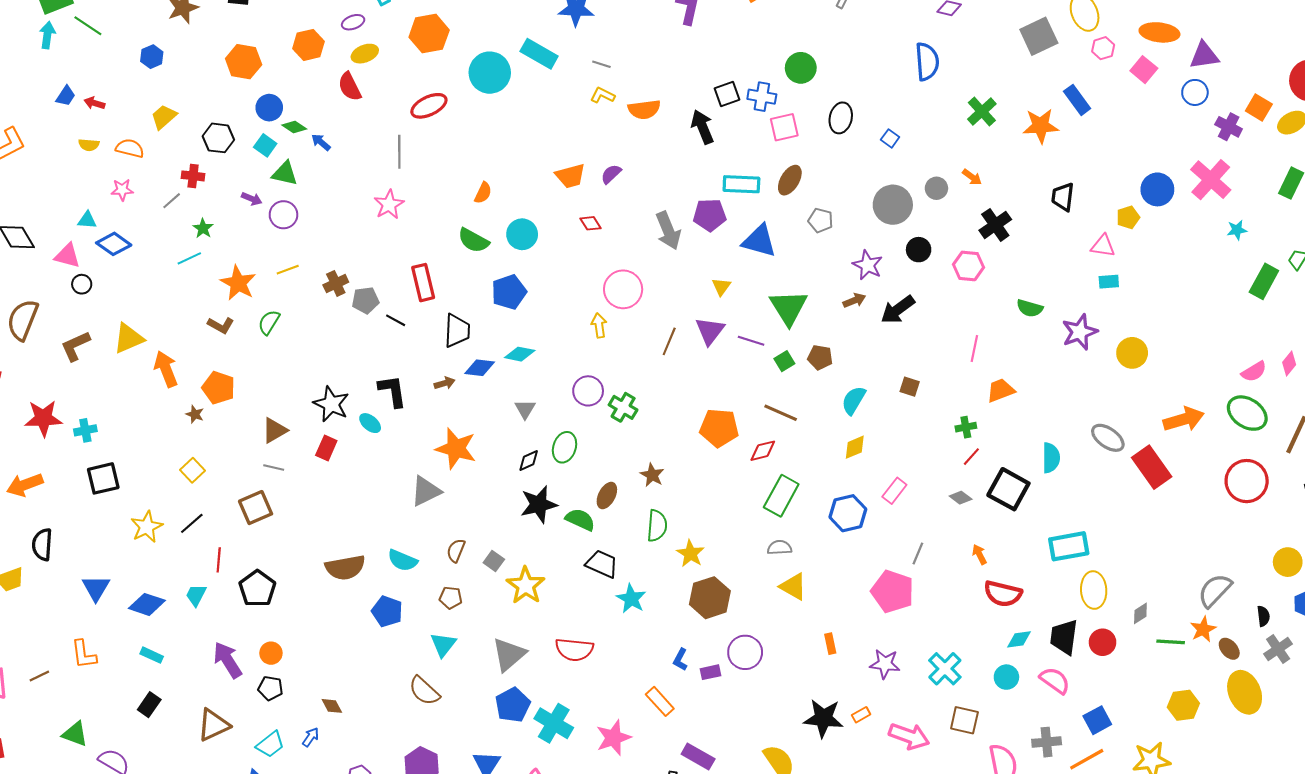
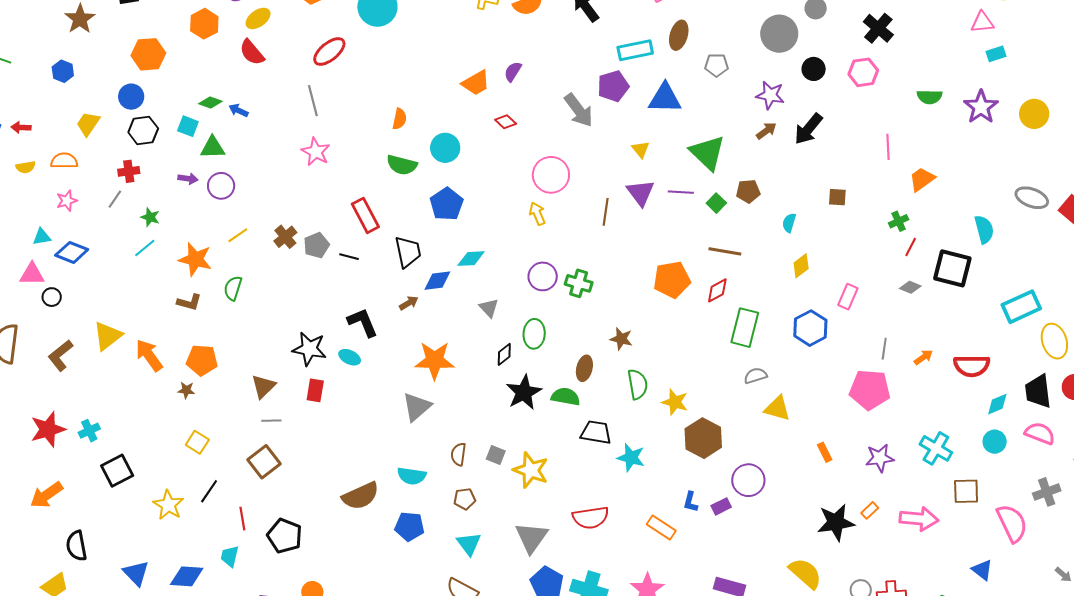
blue circle: (269, 108) -> (131, 97), moved
cyan semicircle: (854, 400) -> (789, 223), size x0.7
orange arrow: (979, 554) -> (923, 357), moved, turned 96
orange rectangle: (660, 701) -> (661, 528), moved

